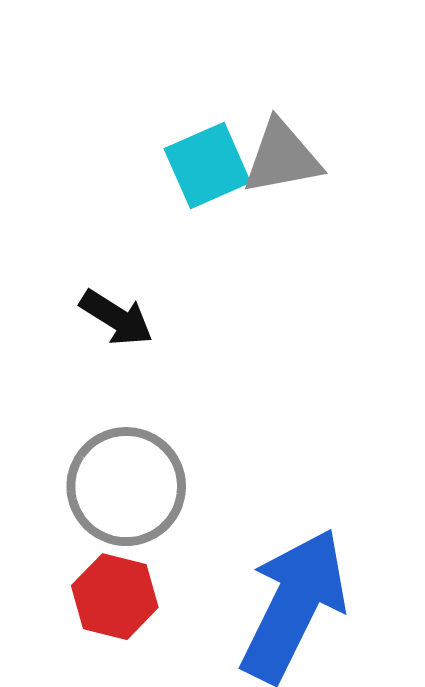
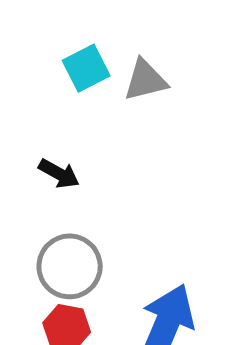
cyan square: (207, 165) -> (86, 68), moved

